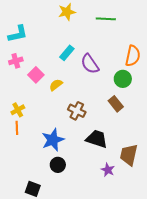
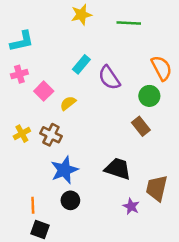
orange semicircle: (133, 56) -> (161, 68), turned -40
brown cross: (77, 111) -> (51, 135), moved
orange line: (17, 128) -> (33, 205), moved

